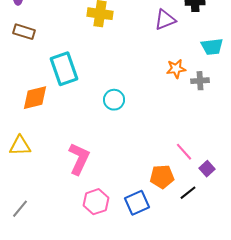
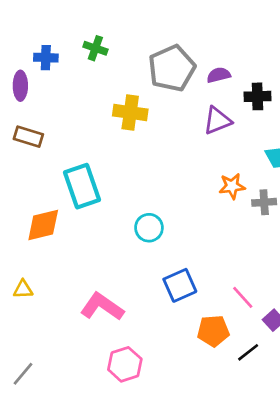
yellow triangle: (20, 146) -> (23, 289), size x0.7
pink L-shape: (79, 159) -> (102, 307), turned -80
blue square: (137, 203) -> (180, 285), moved

